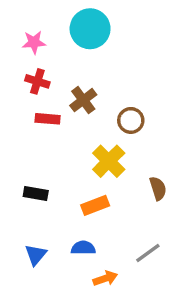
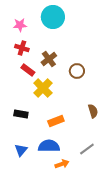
red rectangle: (48, 119) -> (28, 70), turned 32
yellow cross: (109, 161) -> (43, 88), moved
blue semicircle: (83, 248) -> (49, 146), size x1.5

